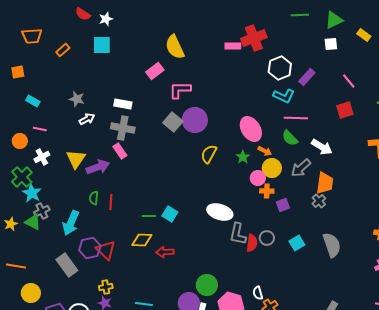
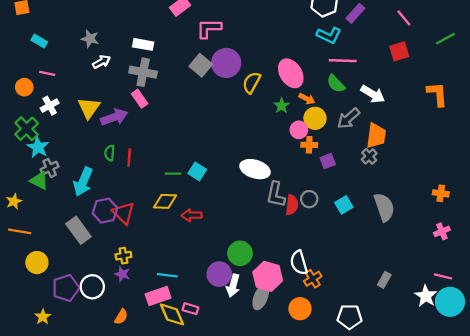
yellow semicircle: (209, 154) -> (252, 83), moved
yellow star: (11, 224) -> (14, 201), moved
white semicircle: (258, 293) -> (299, 263), size x1.5

